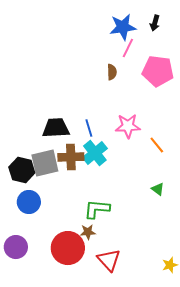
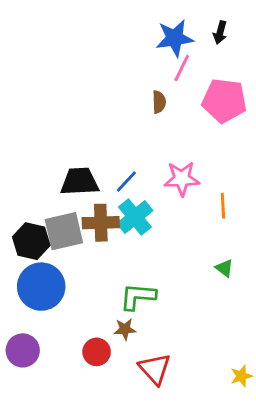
blue line: (89, 128) -> (126, 181), turned 60
orange line: (157, 145) -> (223, 206), turned 36
blue circle: (29, 202) -> (41, 287), size x1.4
red circle: (68, 248) -> (97, 352), size x0.6

